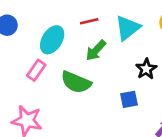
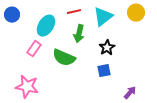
green arrow: (96, 50) -> (79, 34), turned -30
black star: (146, 69) -> (107, 48), moved

